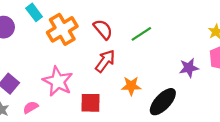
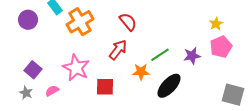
red semicircle: (103, 29) -> (128, 22), moved
green line: (141, 34) -> (160, 55), moved

